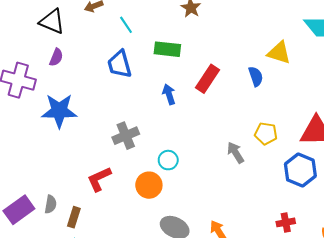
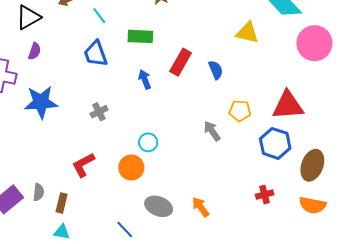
black triangle: (52, 21) -> (28, 17), turned -48
blue semicircle: (256, 76) -> (216, 70), moved
gray cross: (126, 136) -> (99, 112), moved, size x0.7

